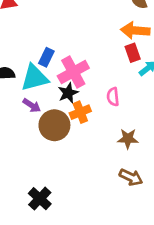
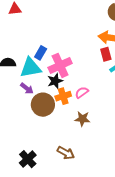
pink semicircle: (113, 97) -> (82, 92), moved, turned 56
brown star: (128, 139) -> (82, 119), moved
brown arrow: (131, 177) -> (66, 153), moved

